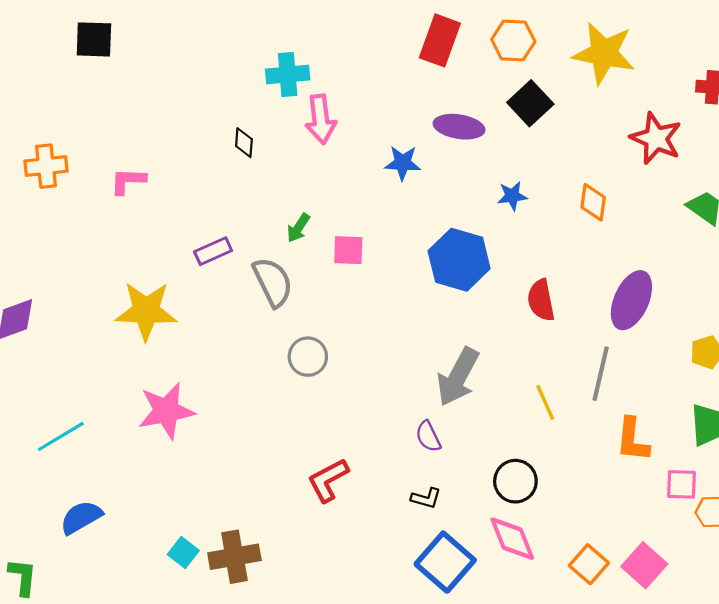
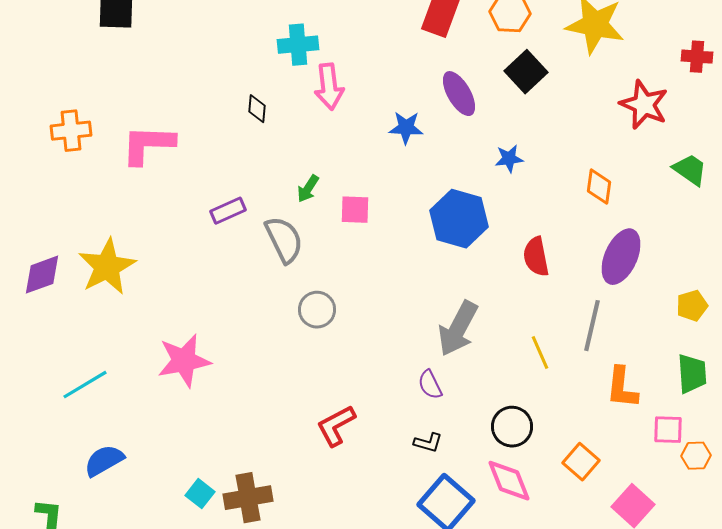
purple ellipse: (459, 127) -> (459, 94), turned 51
pink L-shape: (128, 181) -> (148, 145), size x1.6
orange diamond: (593, 202) -> (599, 187), moved
yellow star: (146, 311) -> (107, 267), moved, turned -30
orange square: (589, 564) -> (581, 462), moved

